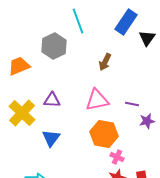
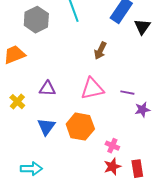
gray hexagon: (54, 46) -> (36, 20), moved
yellow cross: (22, 113) -> (17, 102), size x0.6
orange hexagon: (104, 134) -> (80, 127), moved

